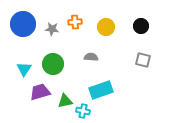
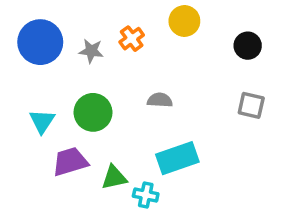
orange cross: (75, 22) -> (132, 39), turned -32
yellow circle: (106, 27) -> (184, 21), moved

